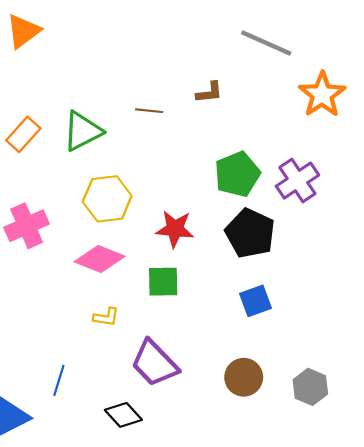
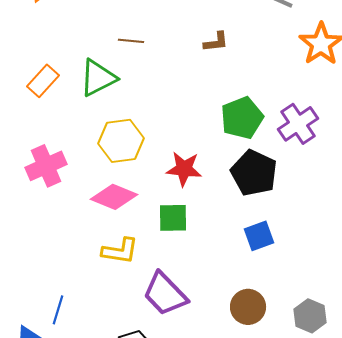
brown line: (149, 111) -> (131, 41), moved
yellow L-shape: (106, 317) -> (120, 251), size x1.5
blue line: (59, 380) -> (58, 310), moved

